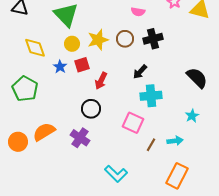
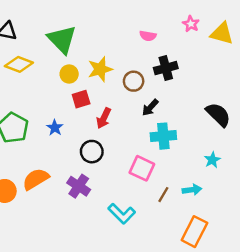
brown circle: (125, 39) -> (134, 81), moved
yellow diamond: (35, 48) -> (19, 64), moved, turned -50
blue star: (60, 67) -> (55, 128), moved
cyan L-shape: (116, 174) -> (122, 214), moved

